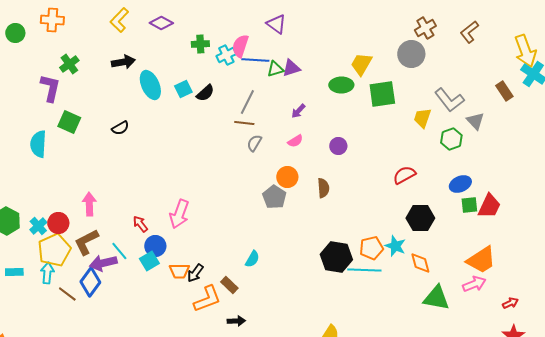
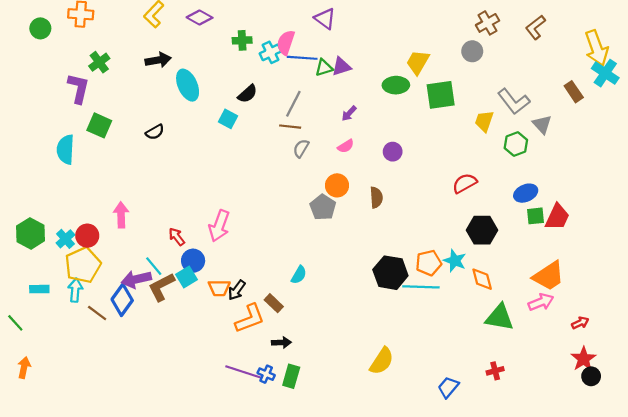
gray circle: (411, 54) -> (472, 51), size x0.7
cyan square: (183, 89) -> (228, 119), moved, turned -36
brown L-shape: (86, 242) -> (161, 287), moved

